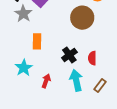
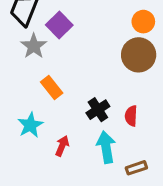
brown circle: (82, 18) -> (139, 55), moved
orange rectangle: (37, 41) -> (52, 88), turned -42
brown rectangle: (100, 86) -> (136, 168), moved, turned 32

